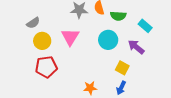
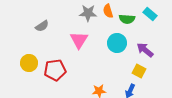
cyan rectangle: (145, 26) -> (150, 14), moved
yellow circle: (42, 41) -> (29, 63), moved
yellow square: (122, 68) -> (139, 71), moved

